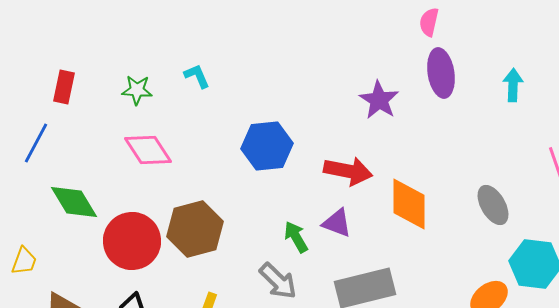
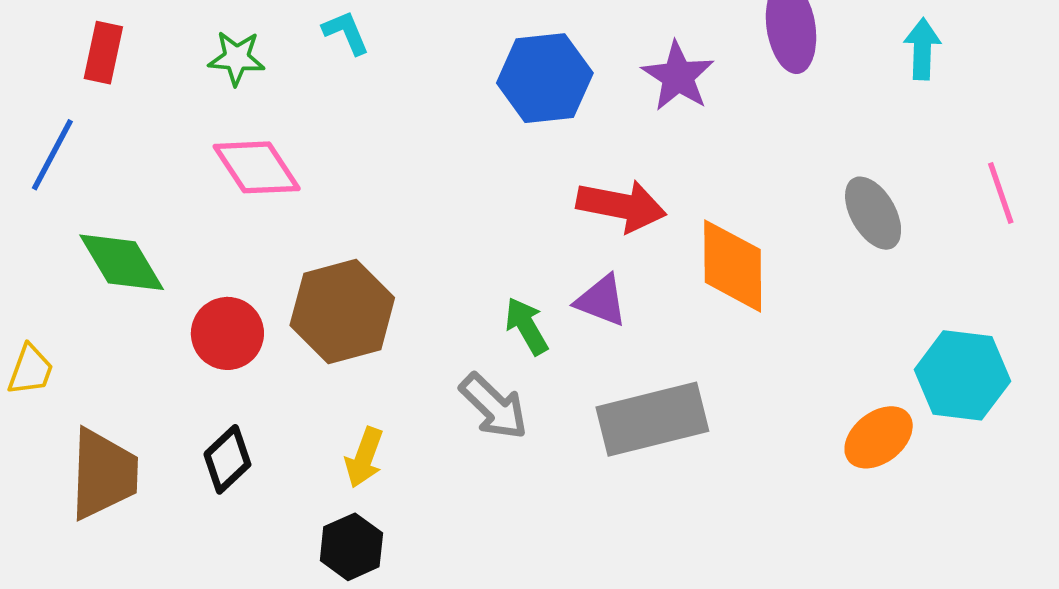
blue hexagon: (267, 146) -> (545, 78), moved
gray ellipse: (493, 205) -> (873, 213), moved
red circle: (132, 241) -> (227, 333), size x0.7

